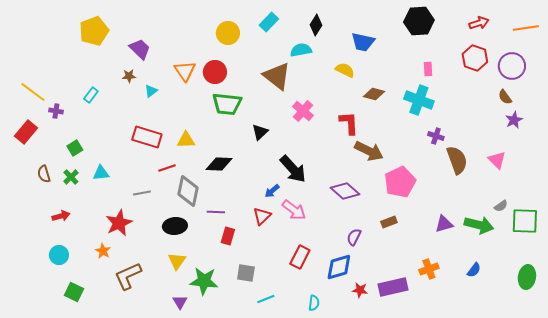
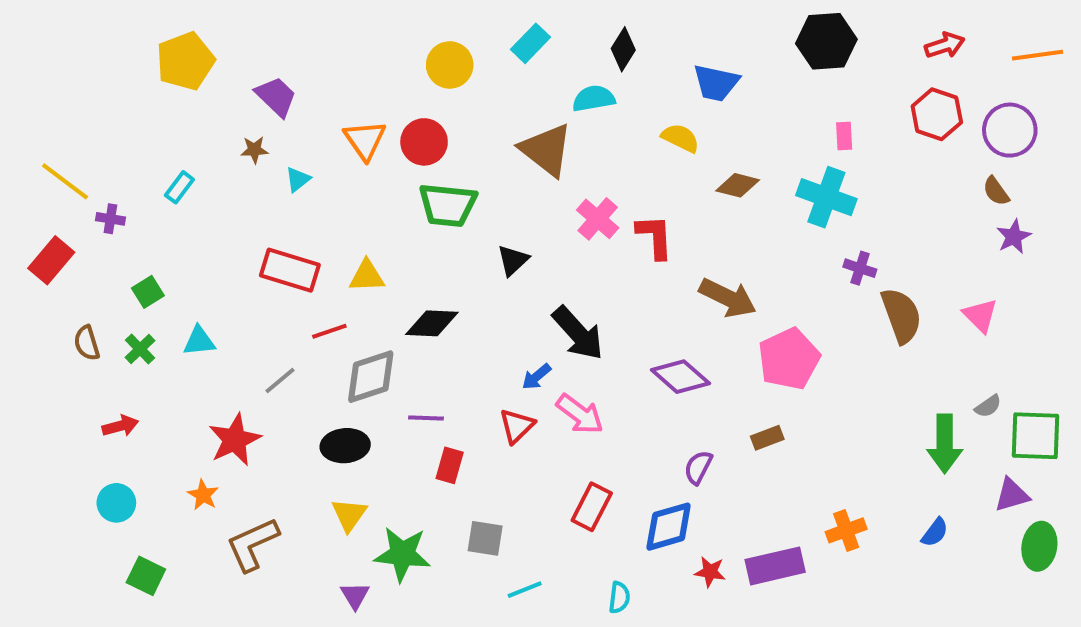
red L-shape: (349, 123) -> (655, 237), moved
gray diamond: (188, 191) -> (371, 377), turned 60
gray line: (142, 193) -> (280, 381), turned -30
purple triangle: (444, 224) -> (1012, 495), moved
green arrow: (479, 225) -> (945, 444), turned 76

